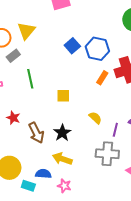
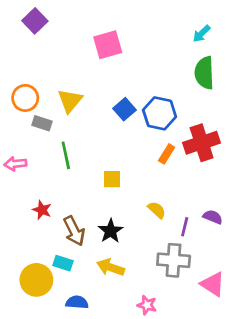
yellow triangle: (26, 31) -> (70, 101), moved
gray rectangle: (13, 56) -> (42, 123), turned 56
blue semicircle: (43, 174) -> (77, 302), moved
cyan rectangle: (28, 186) -> (63, 263), moved
pink star: (64, 186) -> (147, 305), moved

